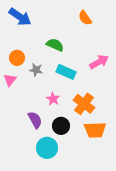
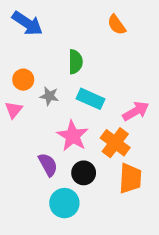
green semicircle: (55, 45) -> (75, 62), turned 66
pink arrow: (99, 62) -> (136, 111), moved
pink star: (53, 99) -> (73, 136), size x1.6
orange trapezoid: (95, 130) -> (130, 178), turned -85

